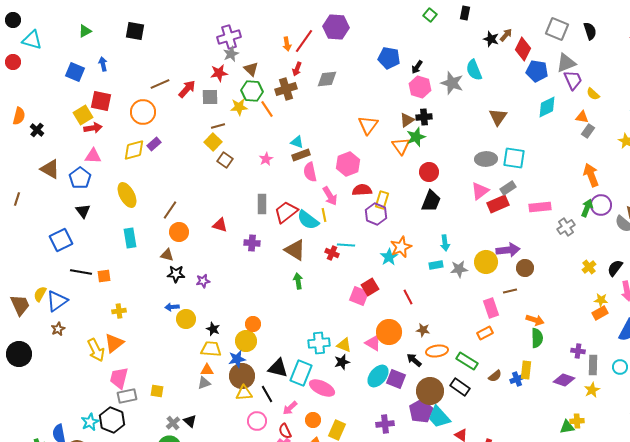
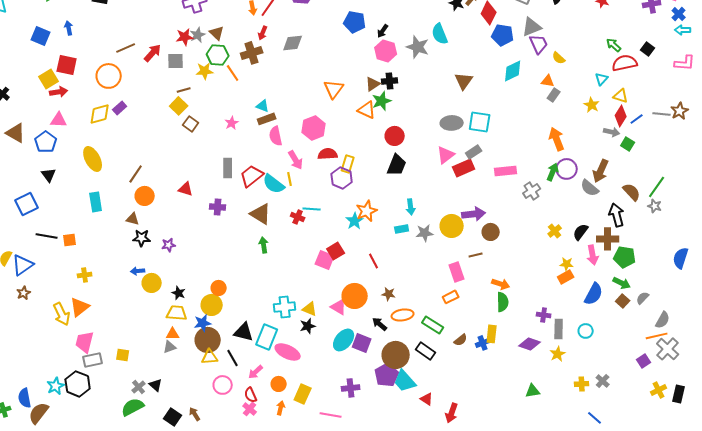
gray star: (231, 54) -> (198, 35), moved
orange triangle: (401, 146) -> (367, 110), turned -30
yellow cross: (577, 421) -> (582, 384), moved

